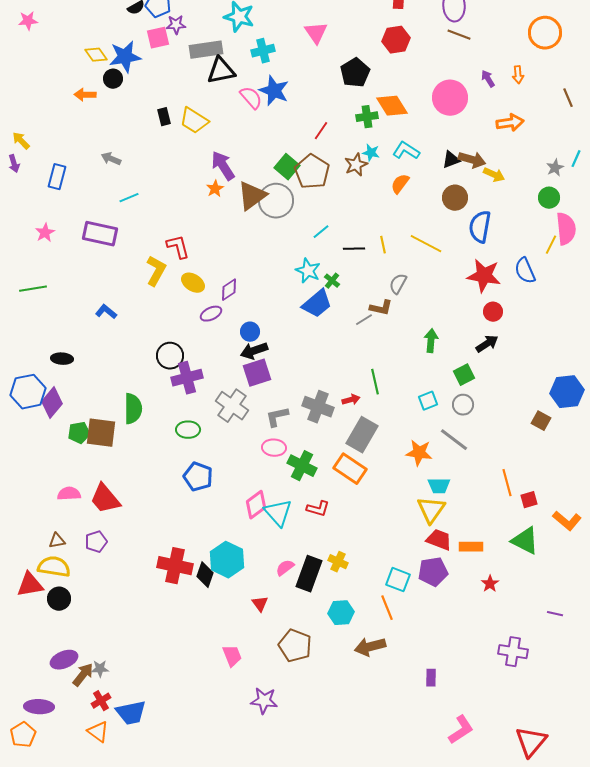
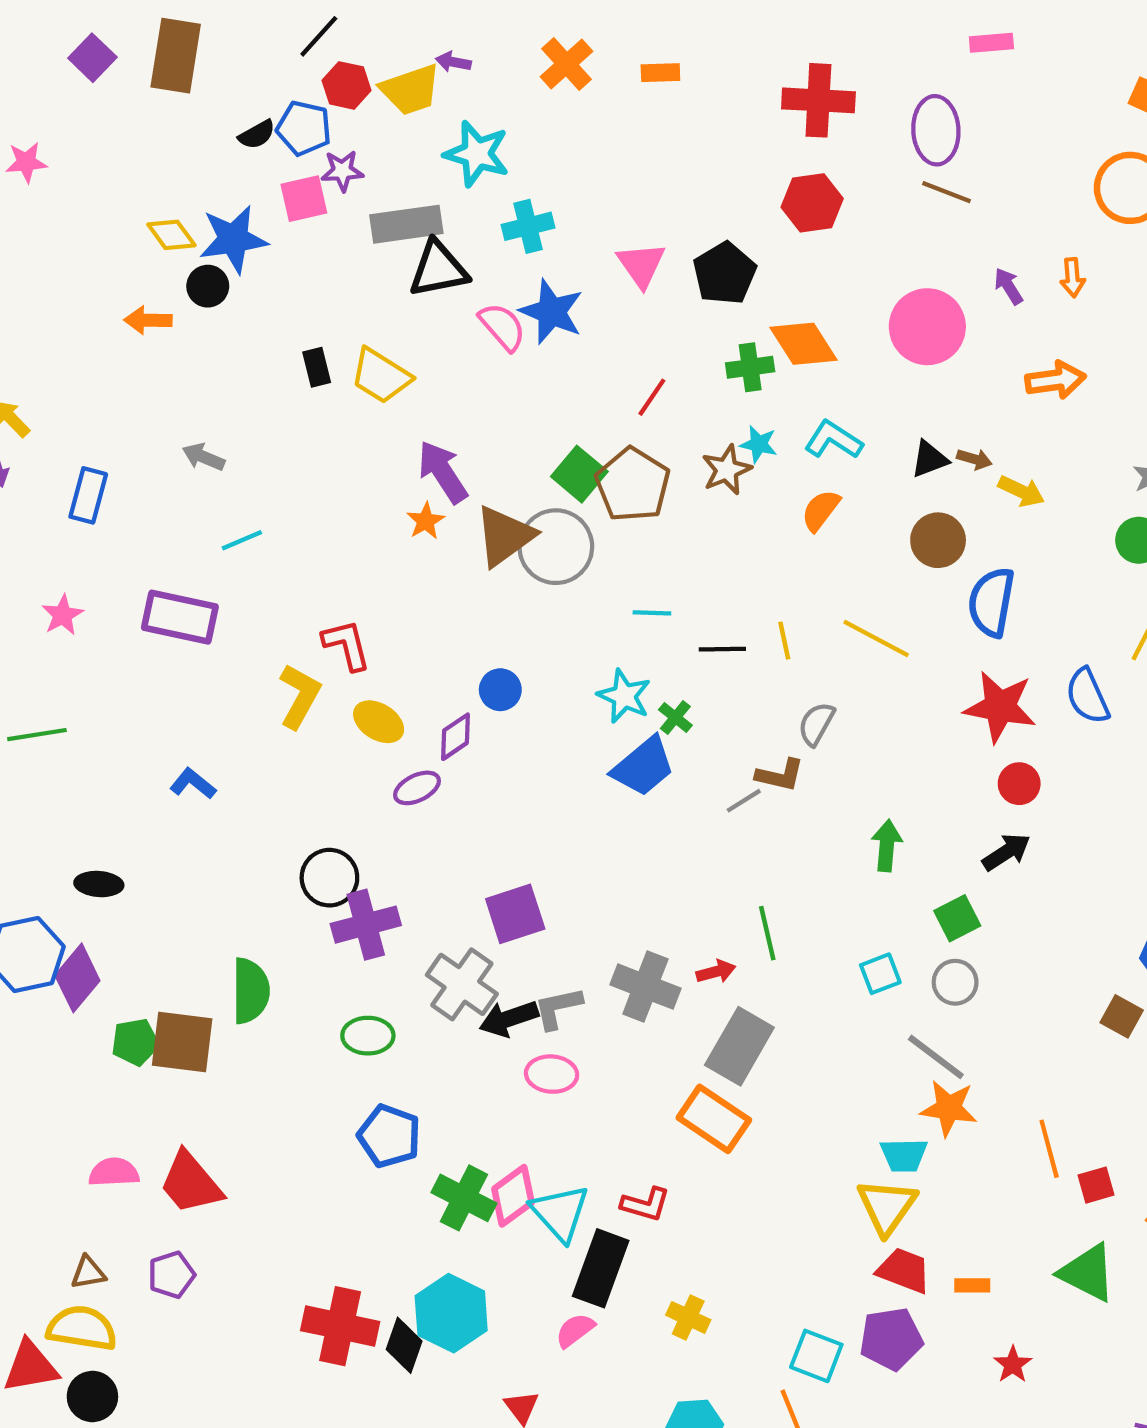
pink triangle: (316, 33) -> (641, 265), moved
brown arrow: (472, 160) -> (974, 459), size x0.6
cyan line: (321, 232) -> (652, 613), turned 42
blue circle: (250, 332) -> (500, 690), moved
black arrow: (254, 351) -> (509, 1019), moved
orange star: (419, 453) -> (949, 1108), moved
green cross: (302, 466) -> (464, 1198), moved
orange rectangle: (471, 547) -> (972, 1285), size x0.7
black rectangle: (309, 574) -> (601, 1268), moved

